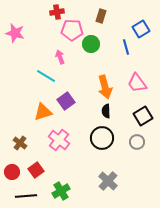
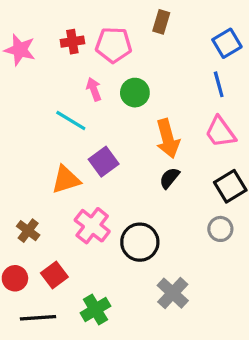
red cross: (57, 12) -> (72, 42), moved
green circle: (91, 44) -> (135, 93), moved
blue line: (126, 47) -> (219, 84), moved
black semicircle: (106, 111) -> (169, 178), turned 40
black circle: (102, 138) -> (140, 242), moved

